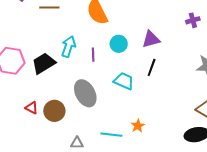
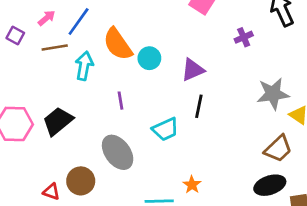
cyan circle: (119, 44) -> (149, 58), moved
cyan arrow: (68, 46) -> (84, 66), moved
cyan trapezoid: (124, 81) -> (165, 129), turned 140
red triangle: (32, 108) -> (51, 192), moved

